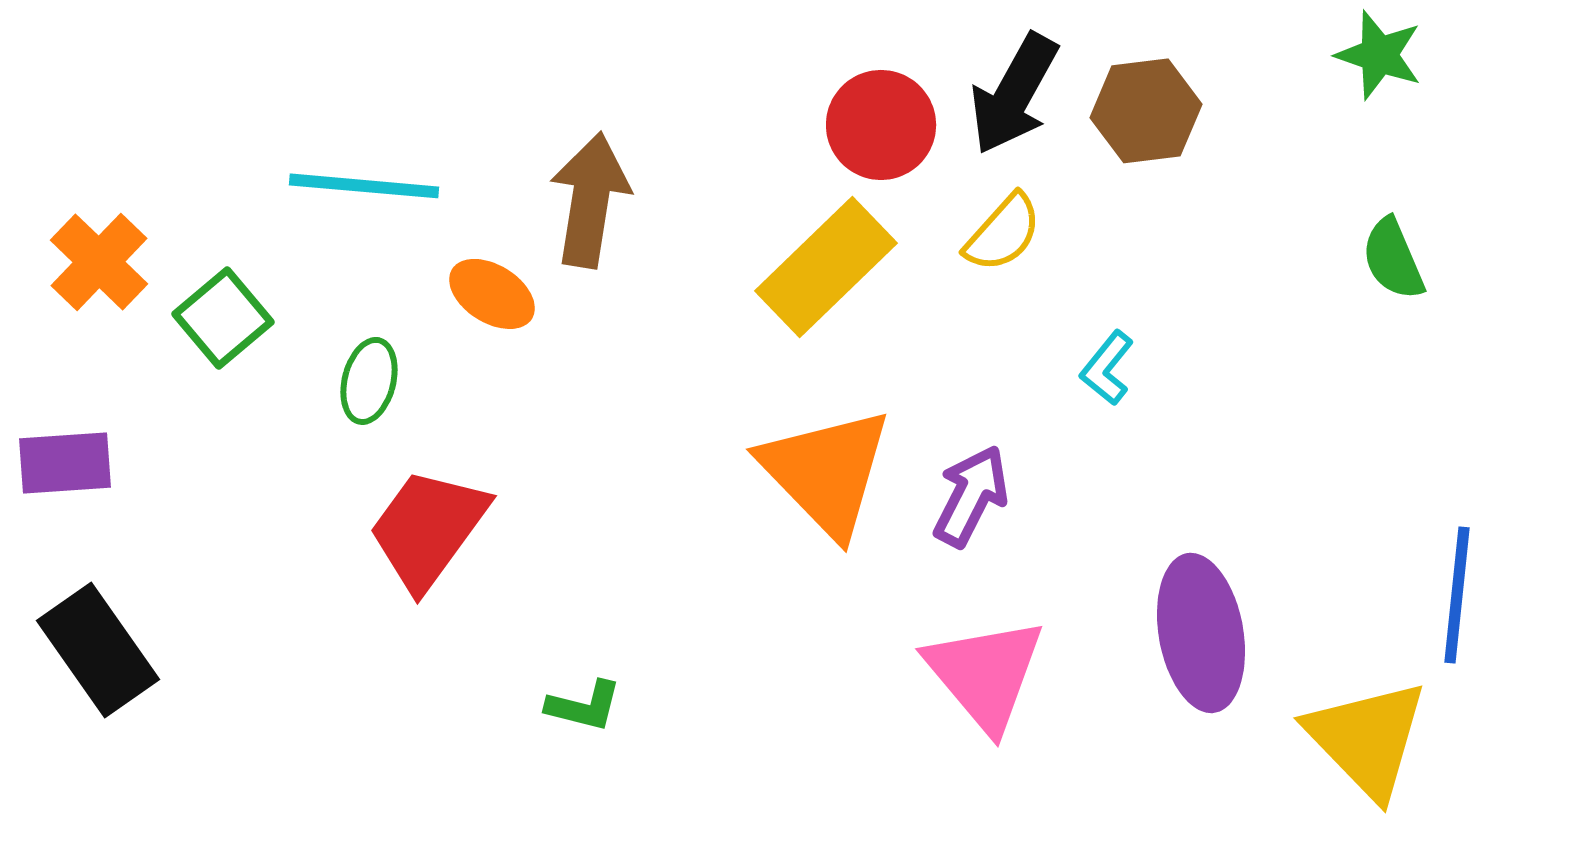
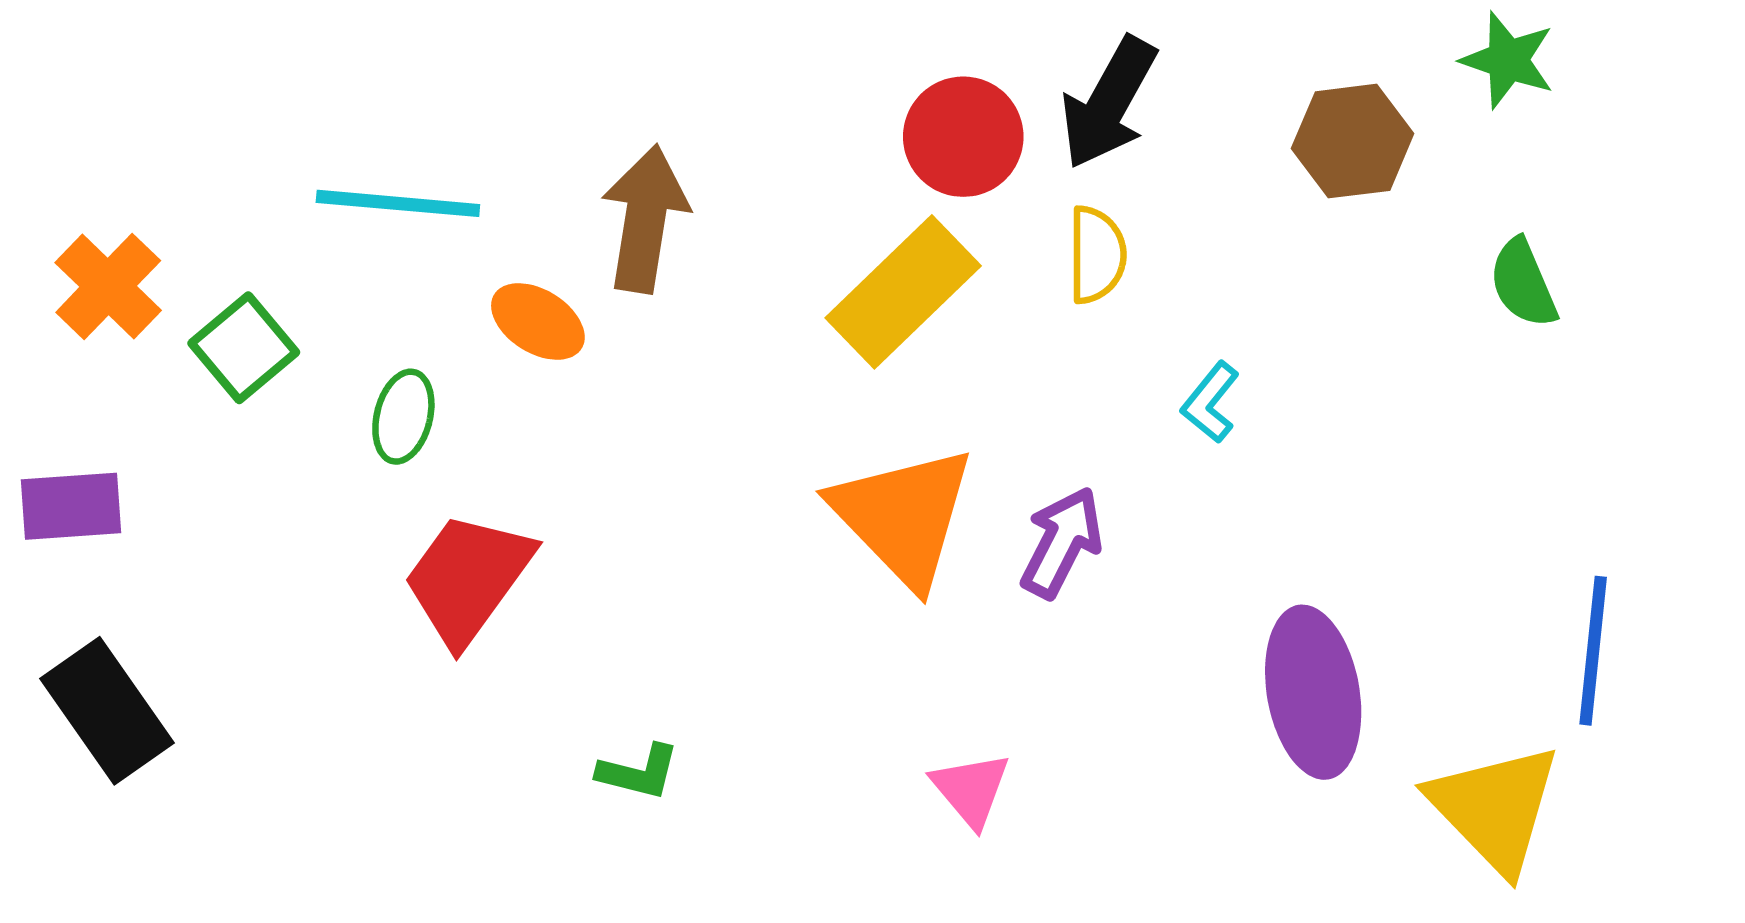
brown hexagon: (1146, 111) -> (1353, 141), moved
yellow semicircle: (1003, 233) -> (1097, 255), turned -42
pink triangle: (985, 674) -> (971, 790), moved, size x0.6

